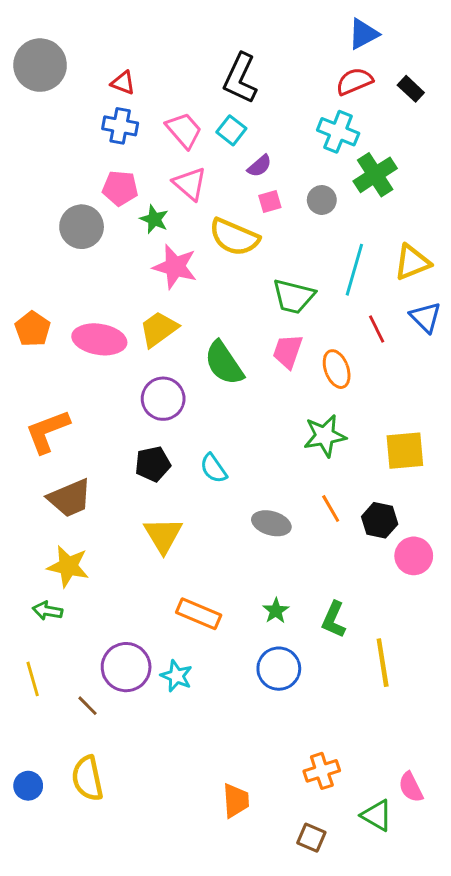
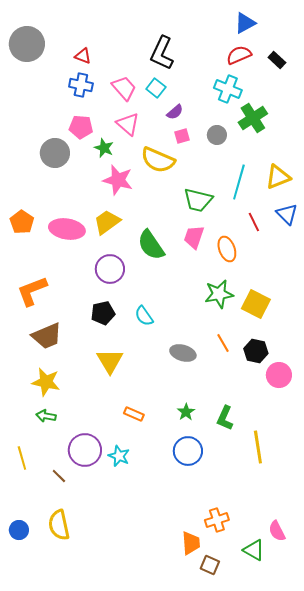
yellow square: (405, 451) -> (256, 304), moved, turned 32
green arrow: (47, 611) -> (46, 416), moved
orange rectangle: (199, 614) -> (134, 414), size x0.7
orange trapezoid: (236, 801) -> (191, 543), moved

